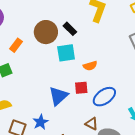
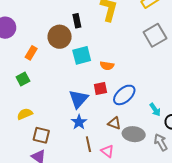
black rectangle: (70, 29) -> (77, 21), moved, turned 40
orange semicircle: (90, 66) -> (107, 66), turned 32
blue star: (41, 122) -> (79, 122), moved

